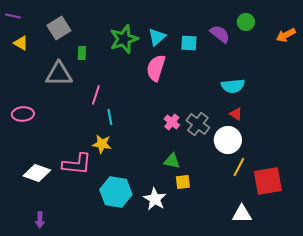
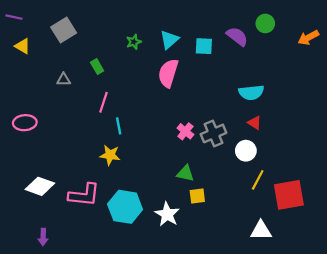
green star: (124, 39) -> (134, 42), size x0.5
green rectangle: (82, 53) -> (97, 67), moved, turned -32
gray triangle: (59, 74) -> (64, 80), size x0.5
gray cross: (198, 124) -> (214, 133), turned 30
white circle: (228, 140) -> (246, 151), size x0.7
pink L-shape: (77, 164) -> (84, 195), moved

